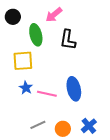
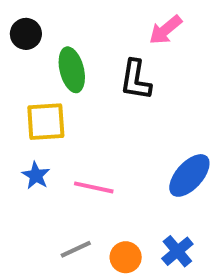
pink arrow: (54, 15) -> (165, 30), moved
blue star: (26, 88) -> (36, 175), moved
blue ellipse: (74, 89) -> (189, 175), moved, turned 55

